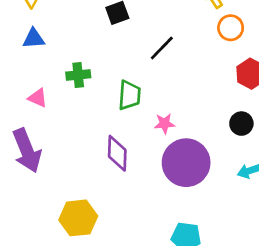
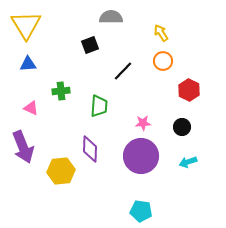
orange circle: (231, 28) -> (163, 61), moved
pink star: (164, 124) -> (143, 123), moved
yellow hexagon: (78, 218) -> (61, 171), moved

